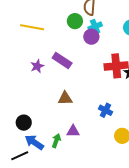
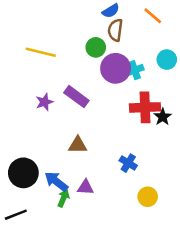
cyan cross: (95, 27) -> (135, 70), moved
purple circle: (91, 37) -> (116, 68), size x1.5
black circle: (24, 123) -> (23, 173), size x1.5
blue arrow: (34, 142) -> (56, 181), moved

